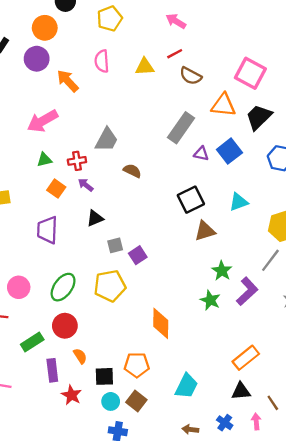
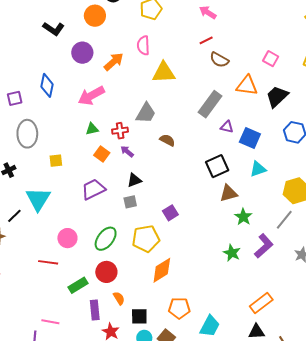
purple circle: (37, 59) -> (82, 53), moved
yellow triangle: (145, 67) -> (164, 73), moved, size x1.4
pink square: (250, 73) -> (271, 59), size x0.6
orange arrow: (68, 81) -> (114, 62), turned 90
blue square: (229, 151) -> (250, 138), moved, turned -30
purple trapezoid: (47, 230) -> (93, 189), turned 60
gray square: (115, 245) -> (130, 202), moved
green star: (222, 271) -> (243, 217), moved
orange diamond: (161, 323) -> (162, 270), moved, turned 56
orange pentagon: (137, 365) -> (179, 308), moved

